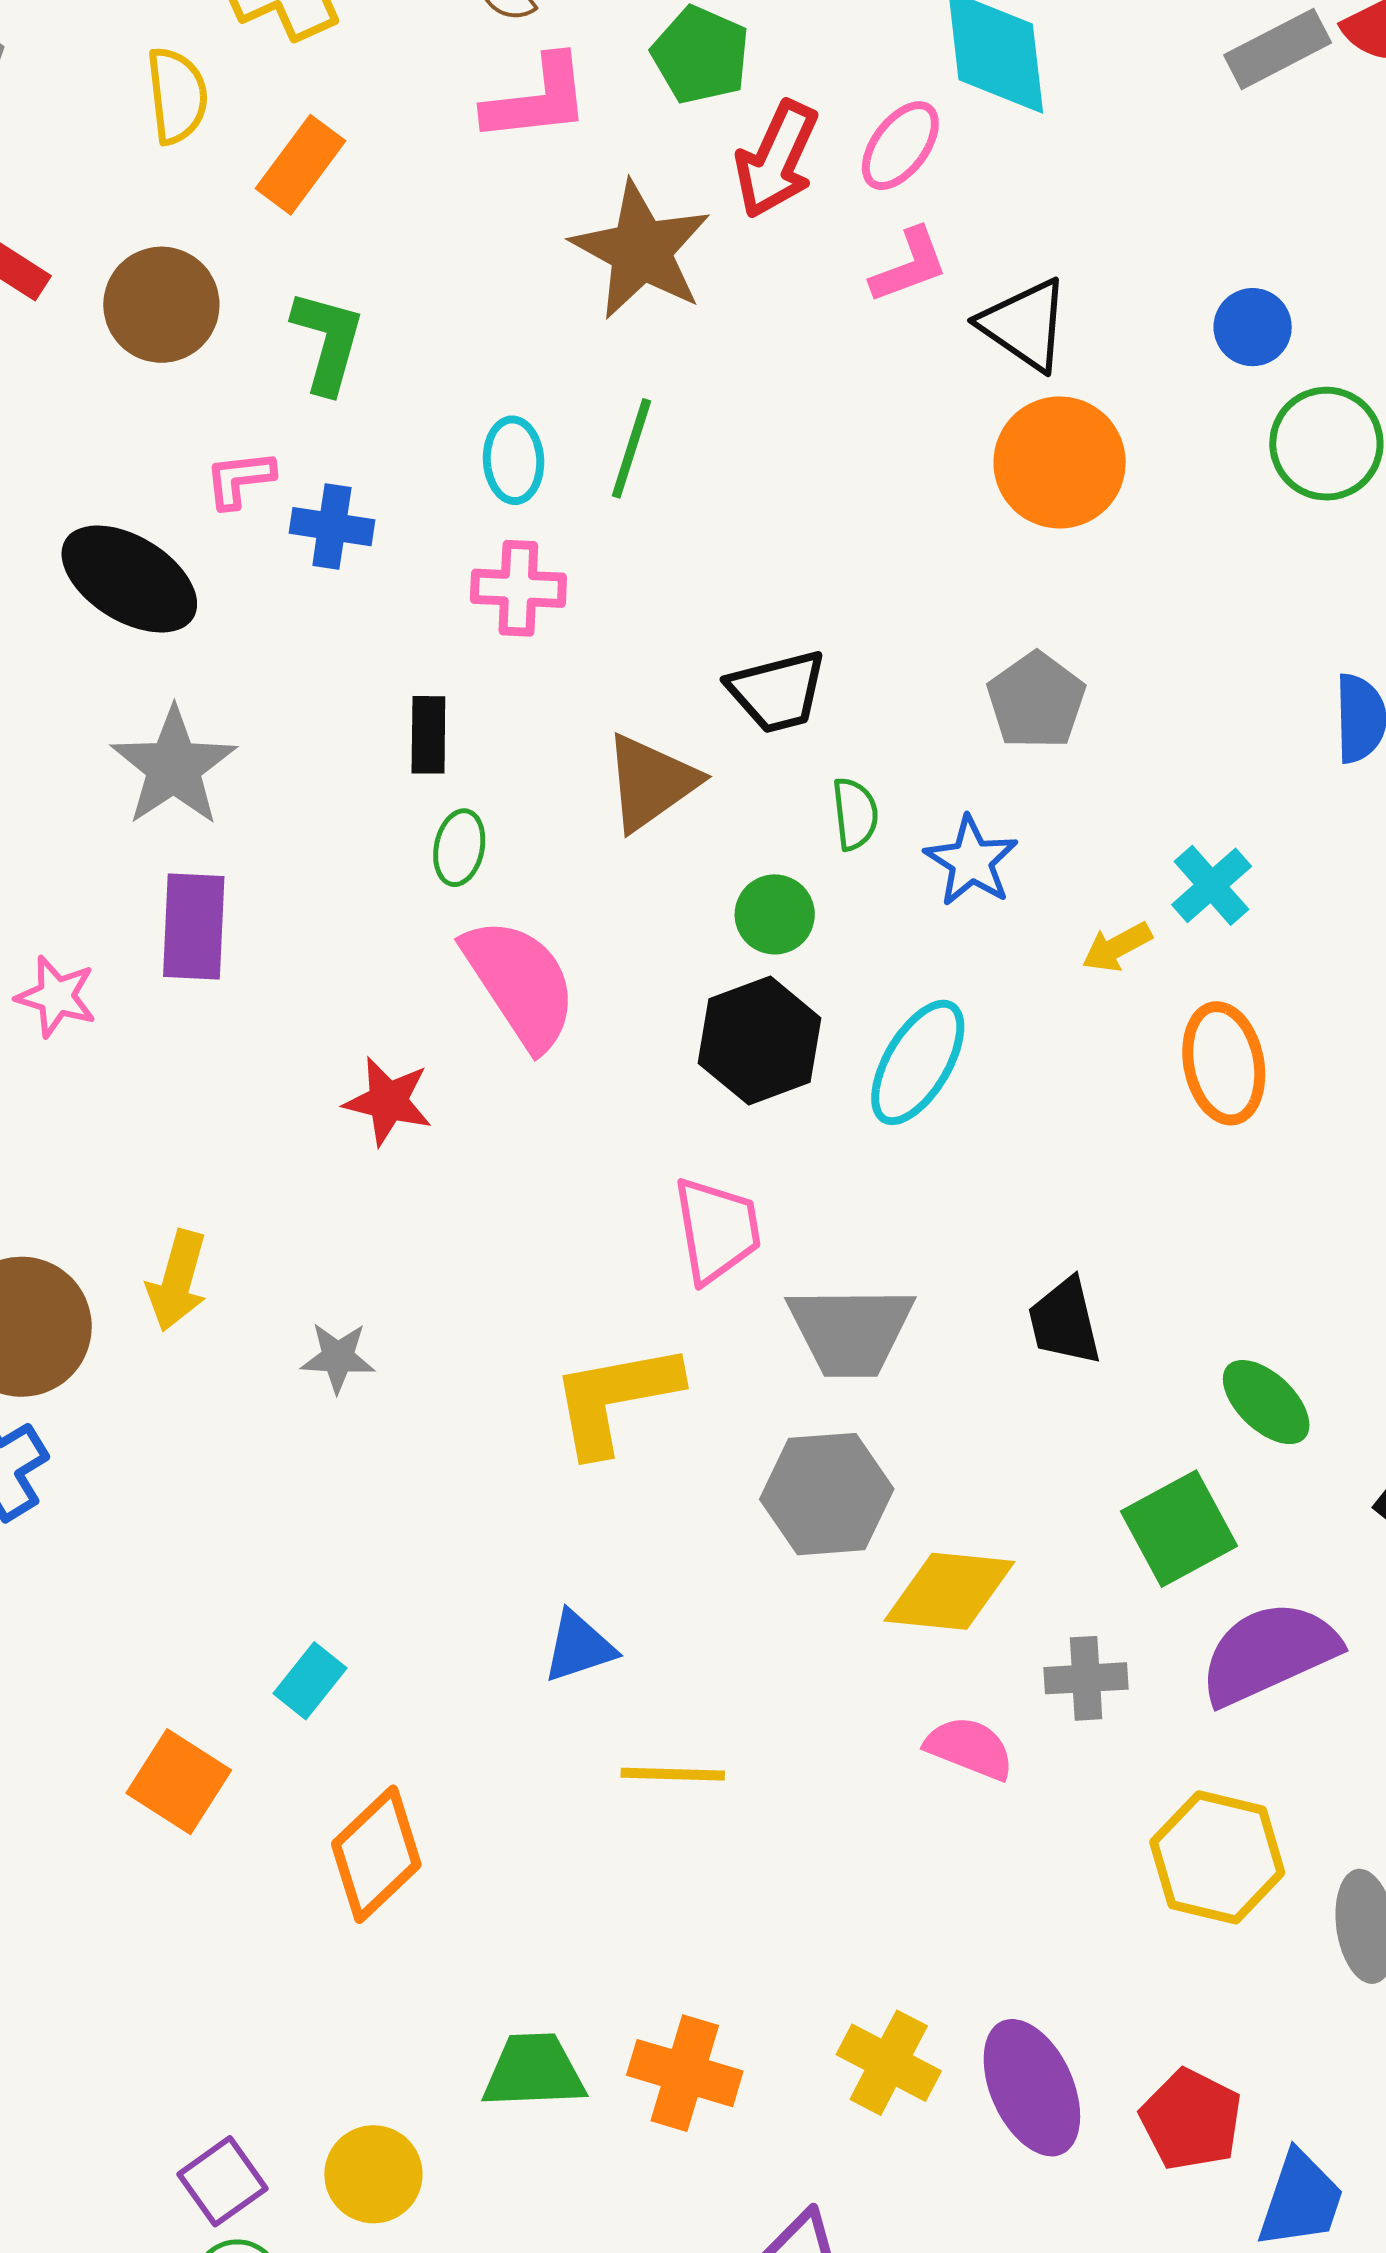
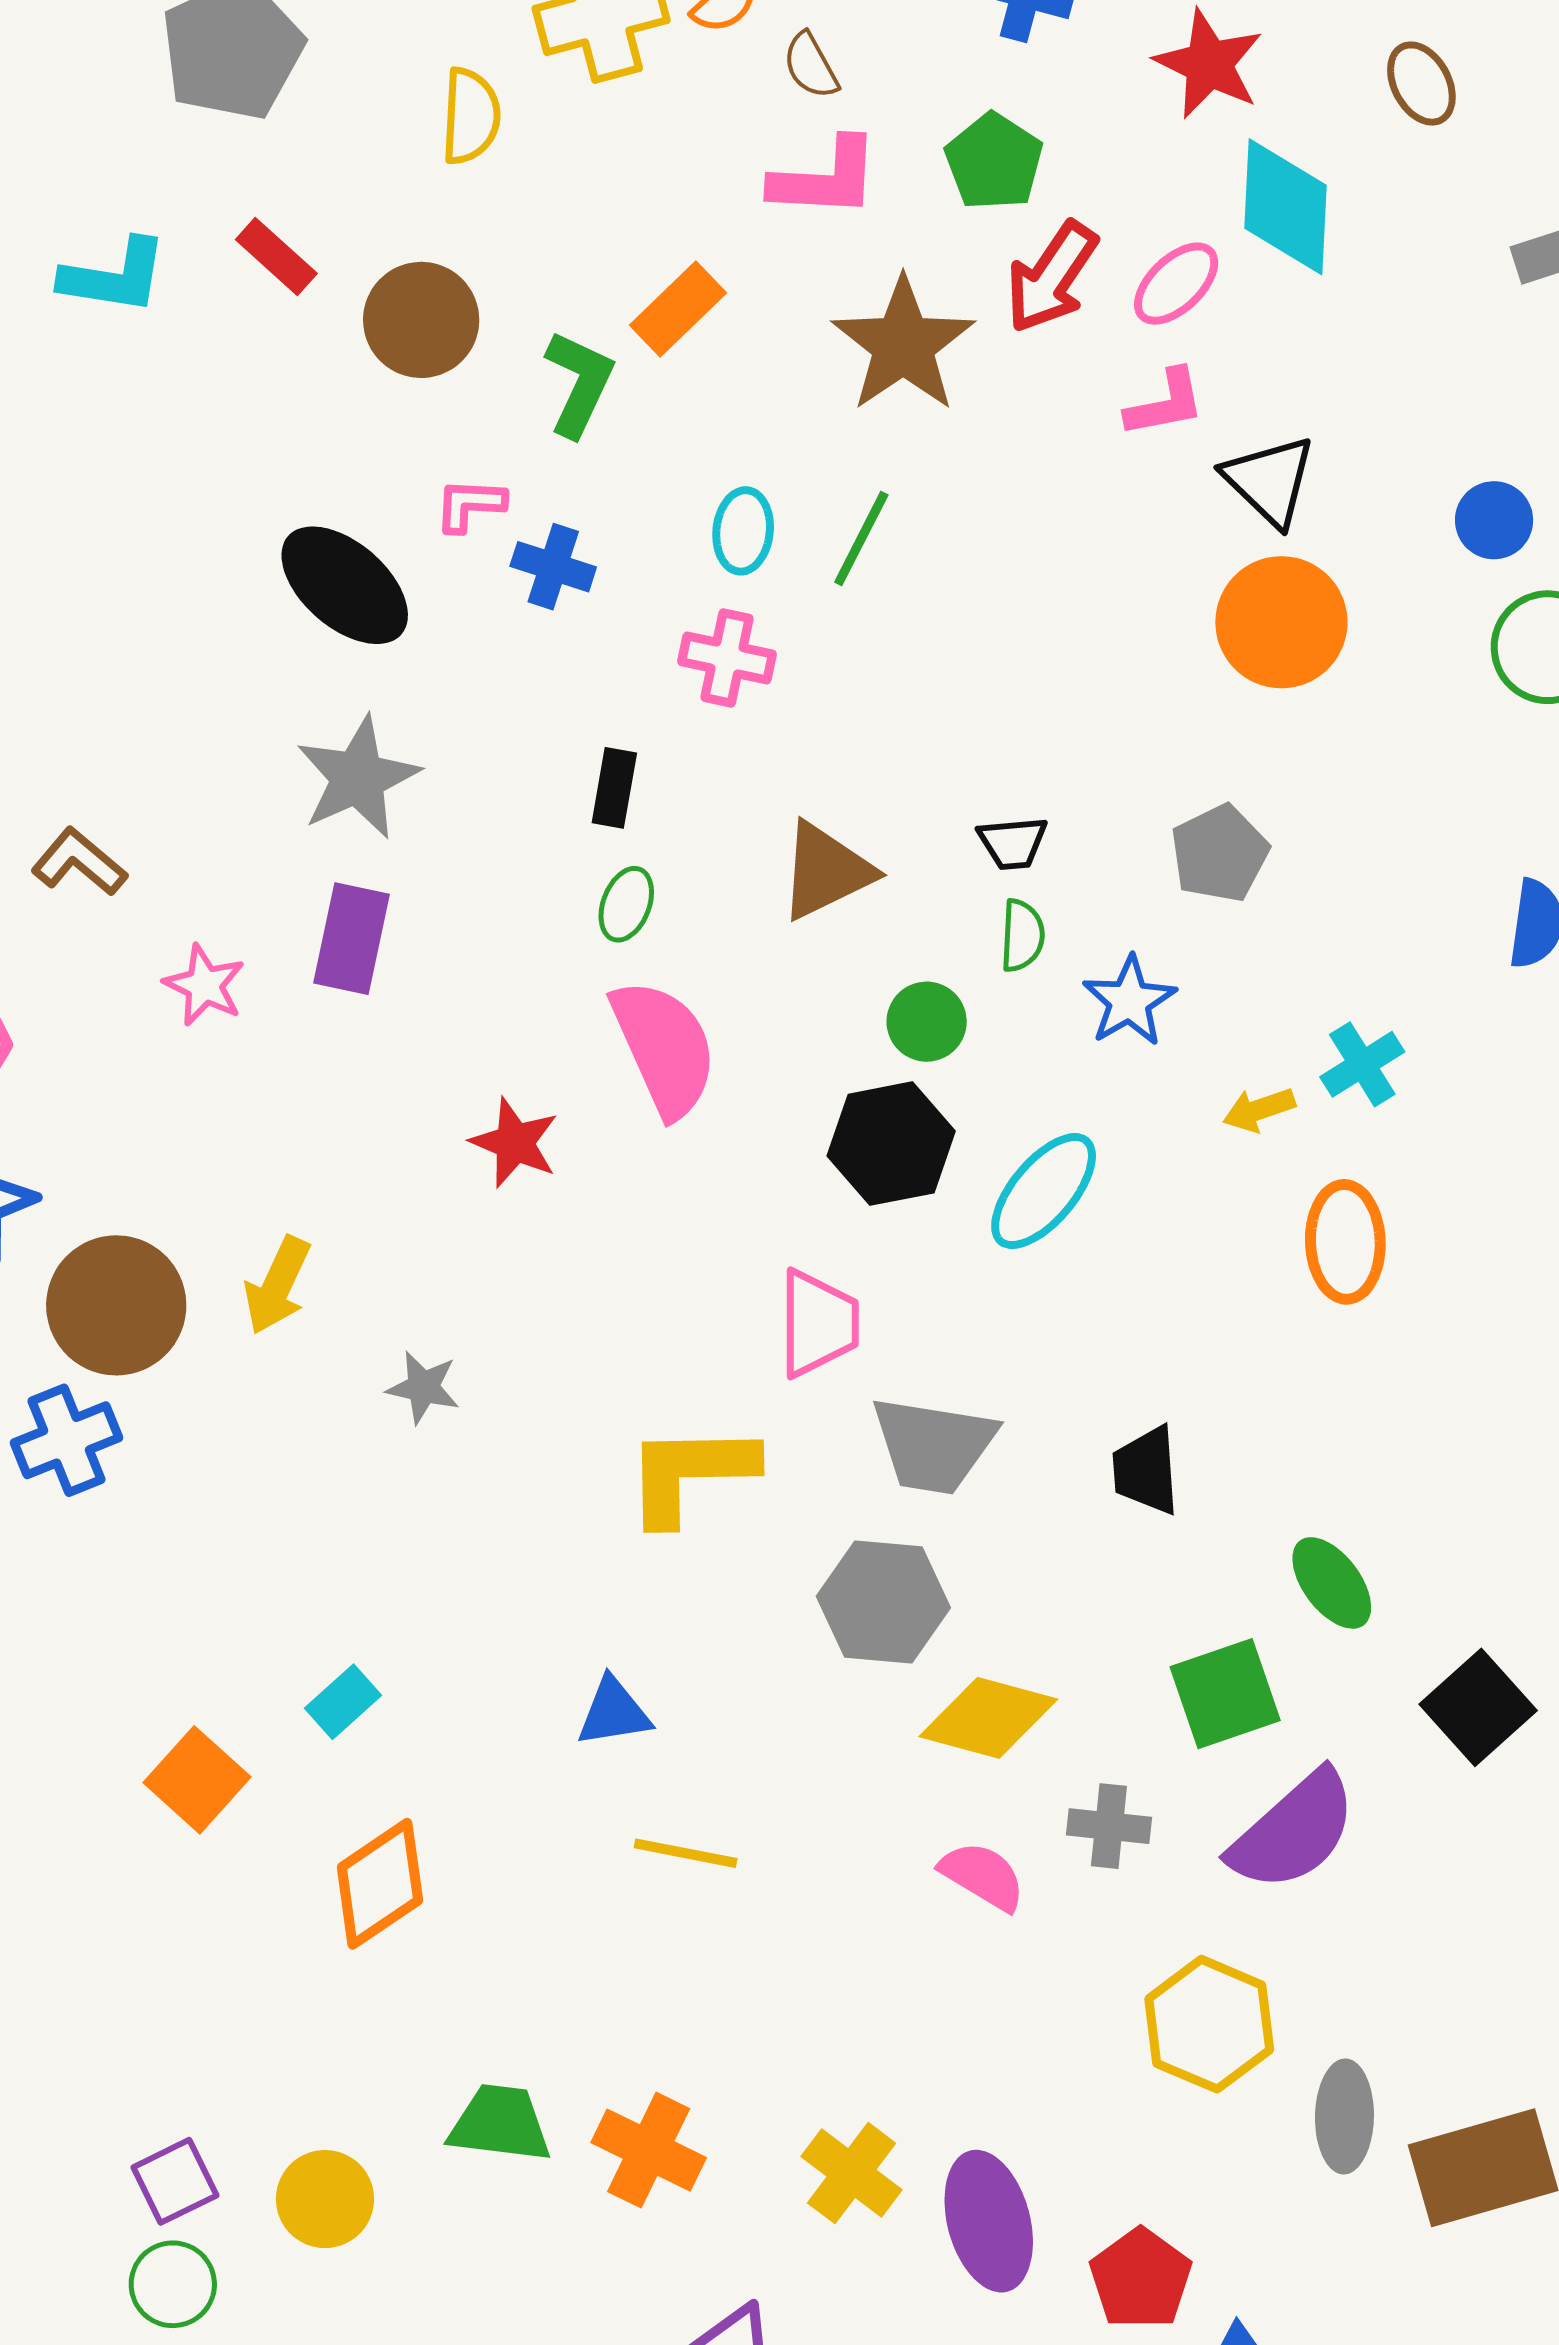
orange rectangle: (300, 165) -> (678, 309), moved
black trapezoid: (777, 691) -> (1013, 843), moved, size x0.7
purple semicircle: (1269, 1653) -> (1293, 1831), turned 153

